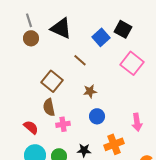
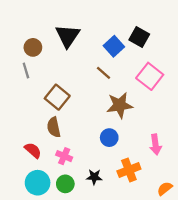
gray line: (29, 20) -> (26, 71), moved
black triangle: (61, 28) -> (68, 36), turned 40
brown line: (80, 60) -> (103, 73), moved
brown star: (90, 91) -> (120, 105), moved, size x1.6
pink cross: (63, 124) -> (64, 156), moved, turned 32

